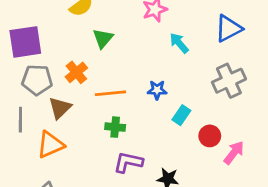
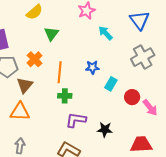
blue triangle: (228, 28) -> (140, 20), turned -35
orange line: (111, 93) -> (60, 72), turned -75
orange triangle: (50, 145) -> (20, 112), turned 30
pink arrow: (234, 153) -> (150, 108), turned 108

